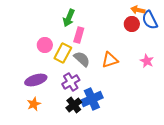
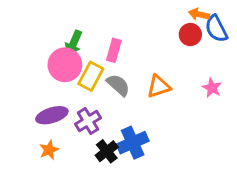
green arrow: (69, 18) -> (74, 43), moved
pink circle: (45, 45) -> (65, 65), size x1.5
purple cross: (71, 82) -> (88, 121), moved

